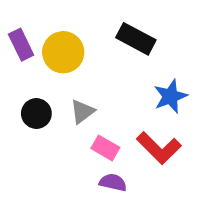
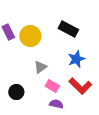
blue star: (170, 96) -> (76, 59), moved
black circle: (36, 114) -> (16, 92), moved

